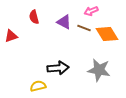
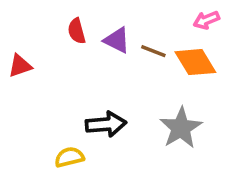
pink arrow: (91, 11) -> (206, 20), moved
red semicircle: (34, 17) -> (77, 31), moved
gray star: (99, 70) -> (181, 128), turned 30

